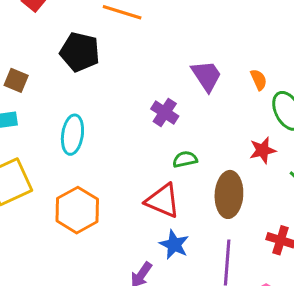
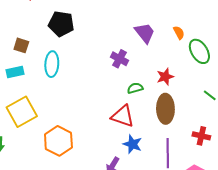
cyan ellipse: (72, 135) -> (52, 64), moved
red star: (263, 150) -> (165, 77), moved
orange hexagon: (77, 210) -> (58, 141), moved

